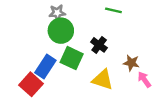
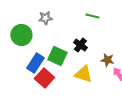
green circle: (61, 31) -> (21, 35), moved
red square: (31, 84) -> (44, 78), moved

